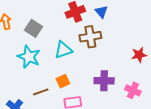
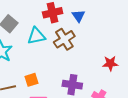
brown cross: (90, 37) -> (64, 39), turned -30
cyan triangle: (63, 50) -> (36, 36), moved

